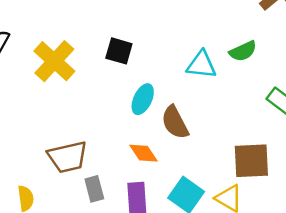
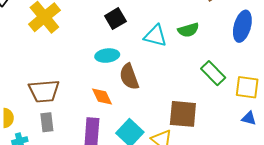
black square: (119, 51) -> (115, 19), moved, turned 35
cyan ellipse: (143, 99) -> (107, 56), turned 50
gray rectangle: (94, 189) -> (47, 122), moved

